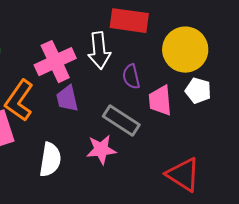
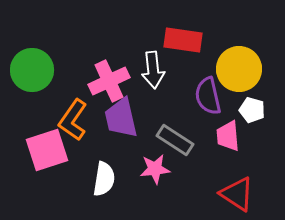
purple semicircle: (131, 77) -> (208, 96), moved, size x1.5
purple trapezoid: (67, 99) -> (121, 118), size x1.5
pink trapezoid: (160, 101) -> (228, 136), moved

